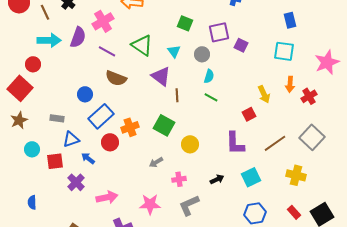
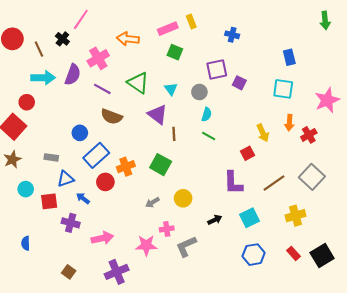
green square: (185, 23) -> (175, 52), moved
yellow circle: (190, 144) -> (183, 198), moved
yellow cross: (296, 175) -> (295, 216), turned -30
pink cross: (179, 179) -> (167, 229), moved
purple cross: (76, 182) -> (71, 223), turned -30

